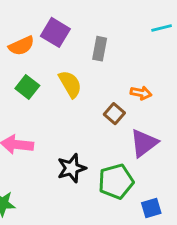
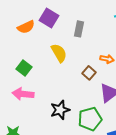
green square: (27, 87) -> (24, 68), moved

